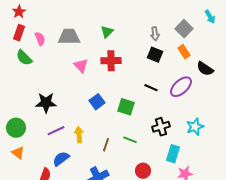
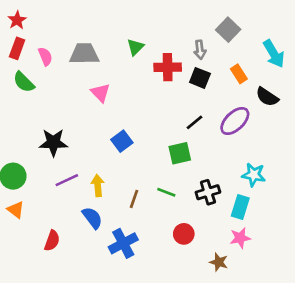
cyan arrow: (210, 17) -> (274, 54), moved, size x1.5
gray square: (184, 29) -> (228, 30), moved
red cross: (111, 61) -> (168, 67), moved
black line: (151, 88) -> (195, 122), turned -64
green square: (126, 107) -> (180, 153), moved, turned -30
black cross: (161, 127) -> (208, 192), moved
cyan star: (195, 127) -> (254, 175), turned 30
cyan rectangle: (173, 154) -> (240, 207), moved
blue semicircle: (61, 159) -> (92, 218), moved, turned 90

